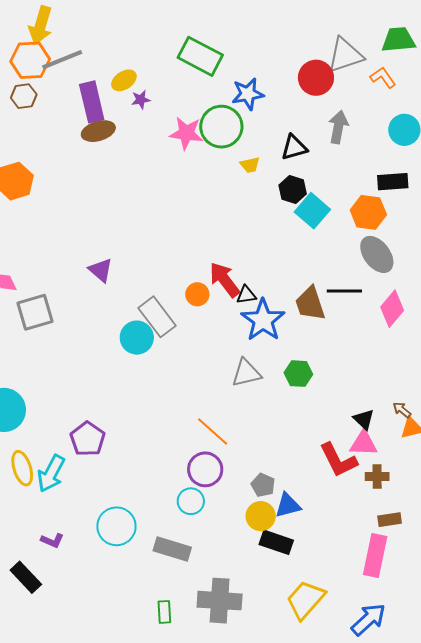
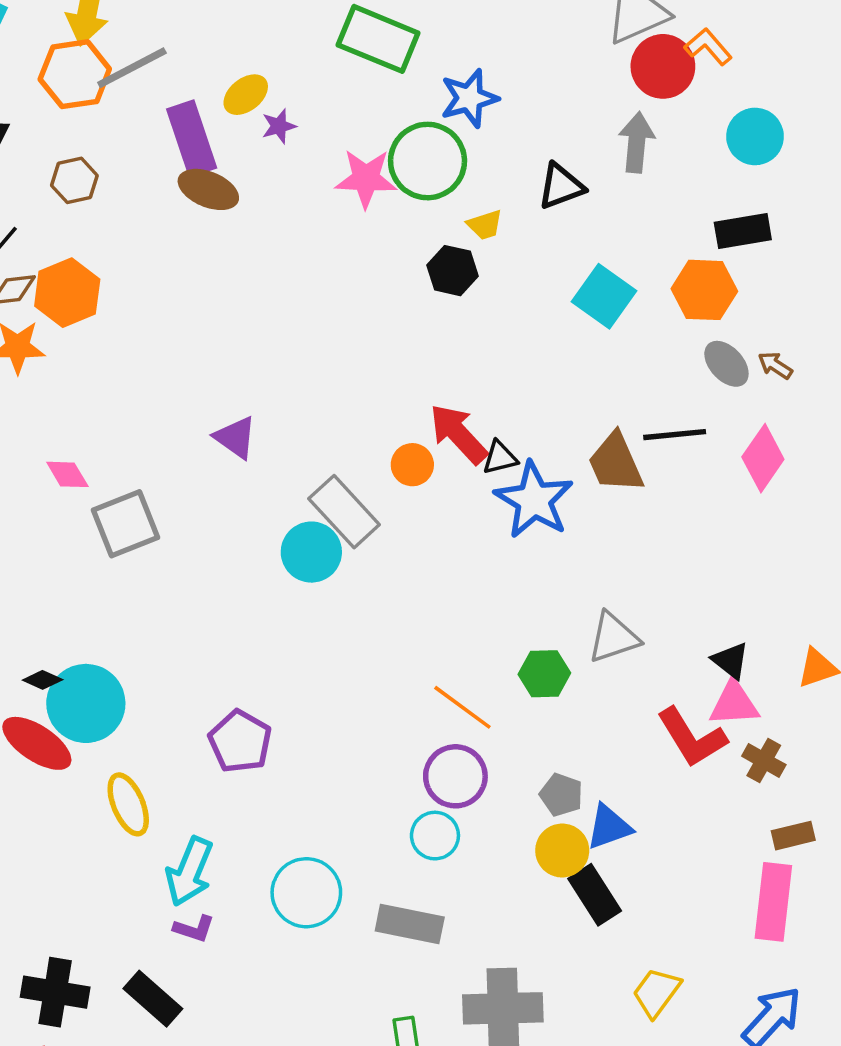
red circle: (316, 78) -> (663, 66), moved
brown hexagon: (24, 96) -> (74, 180), moved
brown ellipse: (98, 131) -> (208, 189), turned 44
black hexagon: (293, 189) -> (453, 271), moved
gray ellipse: (377, 254) -> (726, 364), size x0.7
gray triangle: (246, 373) -> (613, 638), moved
green hexagon: (298, 374) -> (544, 674), moved
brown arrow: (402, 410) -> (775, 365), moved
cyan arrow: (51, 474) -> (189, 872), moved
brown cross: (377, 476) -> (764, 760), turned 35
black rectangle: (276, 542) -> (595, 895), turned 44
yellow trapezoid: (306, 600) -> (656, 992), size x0.7

